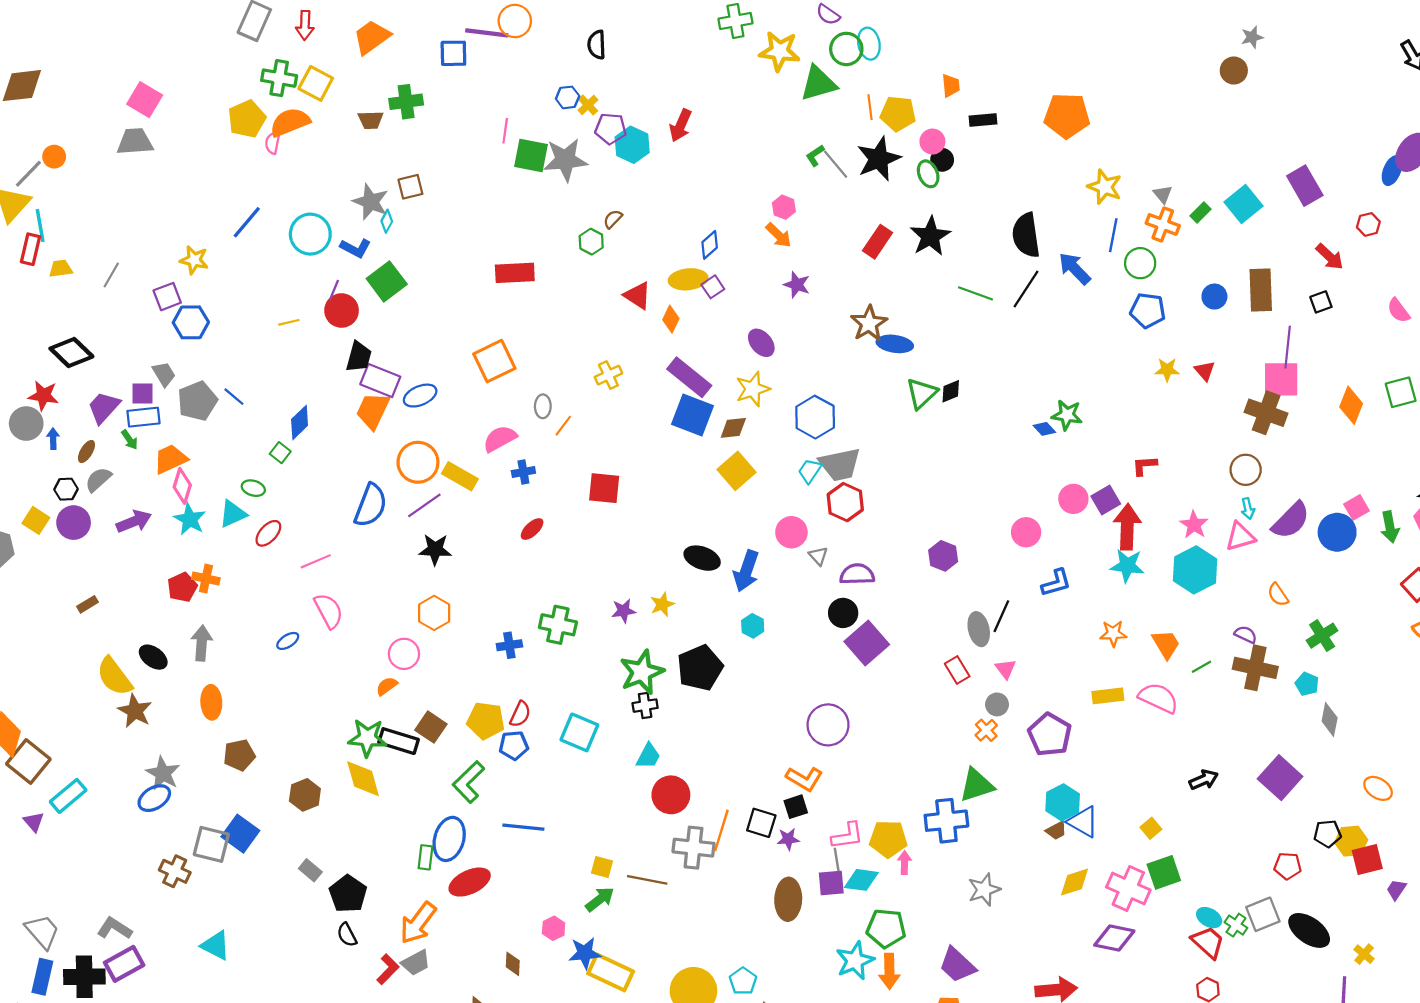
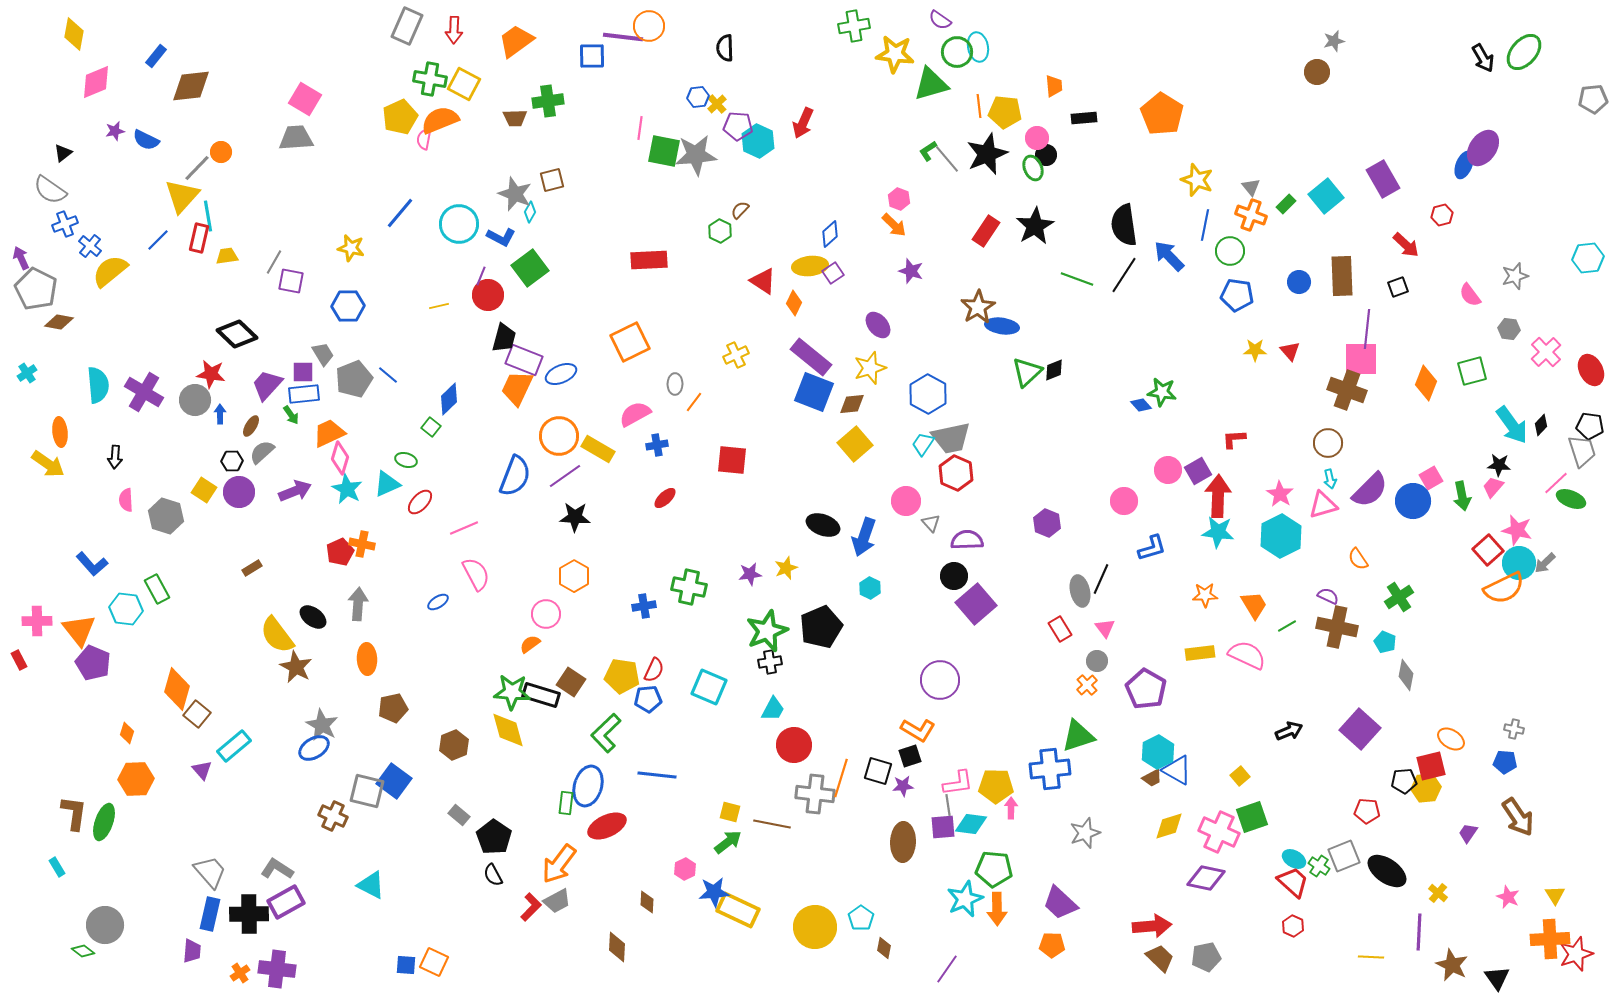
orange pentagon: (1067, 116) -> (1162, 114), turned 30
purple square: (167, 297) -> (291, 281), moved, turned 32
brown square: (28, 761) -> (197, 714), size x0.7
red square: (1367, 859) -> (1431, 766), moved

